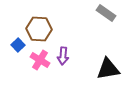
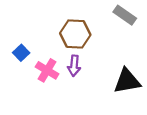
brown hexagon: (39, 29) -> (75, 34), moved

